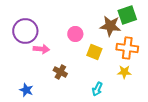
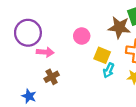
brown cross: (60, 72) -> (52, 77), moved, turned 32
cyan arrow: (97, 89) -> (109, 70), moved

